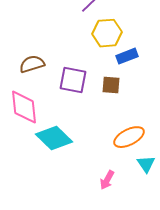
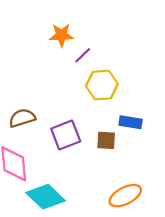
blue rectangle: (127, 56) -> (131, 122), moved, turned 30
purple square: (73, 80) -> (66, 135), turned -32

